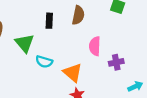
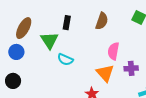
black rectangle: (49, 21) -> (67, 23), moved
orange triangle: (73, 73) -> (105, 73), moved

